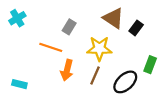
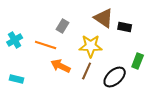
cyan cross: (17, 18) -> (15, 40), moved
black rectangle: (136, 28) -> (125, 27), turned 64
orange arrow: (67, 70) -> (61, 66), turned 102

